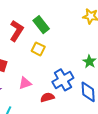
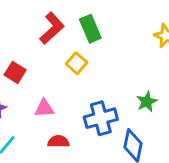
red semicircle: (47, 97) -> (58, 142), moved

